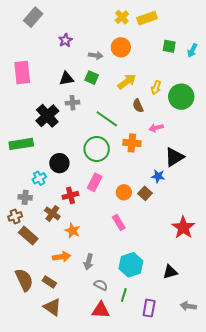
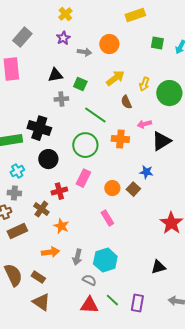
gray rectangle: (33, 17) -> (22, 37), moved
yellow cross: (122, 17) -> (65, 14), moved
purple star: (65, 40) -> (63, 38), moved
green square: (92, 78) -> (80, 84), moved
black cross: (47, 116) -> (39, 128), moved, turned -30
black triangle: (174, 157) -> (161, 141), moved
cyan cross: (39, 178) -> (17, 171), moved
brown rectangle: (28, 236) -> (17, 231), turned -66
cyan hexagon: (131, 265) -> (105, 260), moved
green line: (124, 295) -> (112, 300), moved, turned -64

